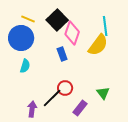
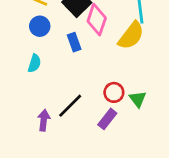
blue circle: (21, 38) -> (40, 26), moved, size x0.6
blue rectangle: (62, 54) -> (74, 42), moved
red circle: (65, 88) -> (114, 92), moved

